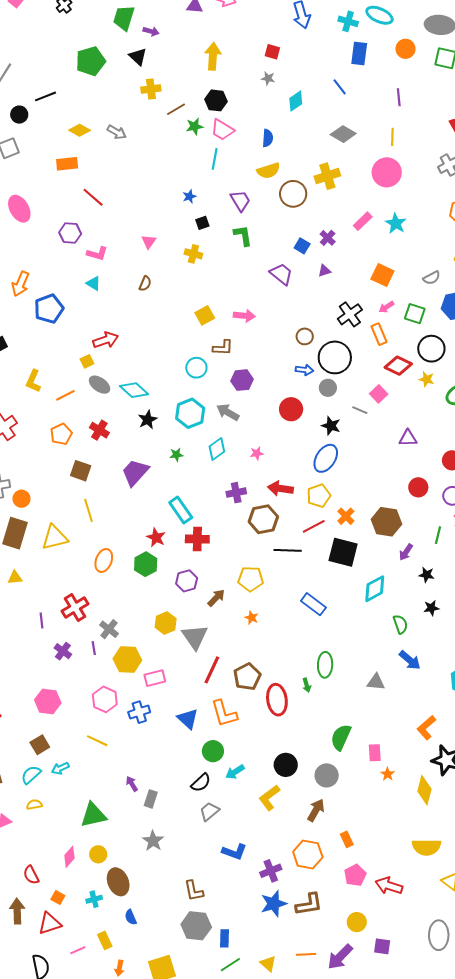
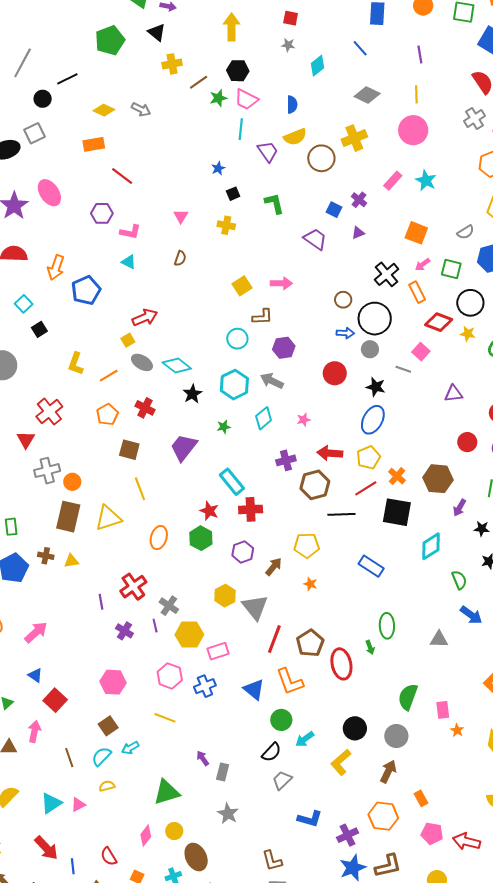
purple trapezoid: (240, 201) -> (268, 152), moved
pink pentagon: (355, 875) -> (432, 833), turned -30

